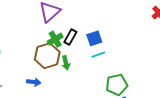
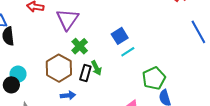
black rectangle: (70, 37) -> (85, 73), moved
brown hexagon: (47, 56) -> (59, 68), moved

